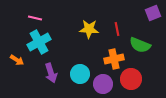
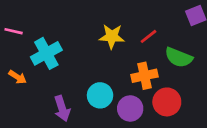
pink line: (35, 18) -> (14, 31), moved
red line: (117, 29) -> (148, 36), turned 64
purple arrow: (51, 73) -> (62, 108), moved

